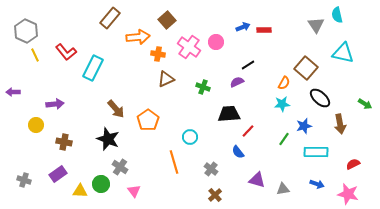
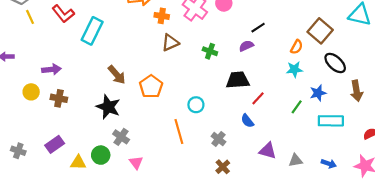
brown cross: (64, 142) -> (59, 98), moved
blue arrow: (317, 184) -> (329, 164), moved

